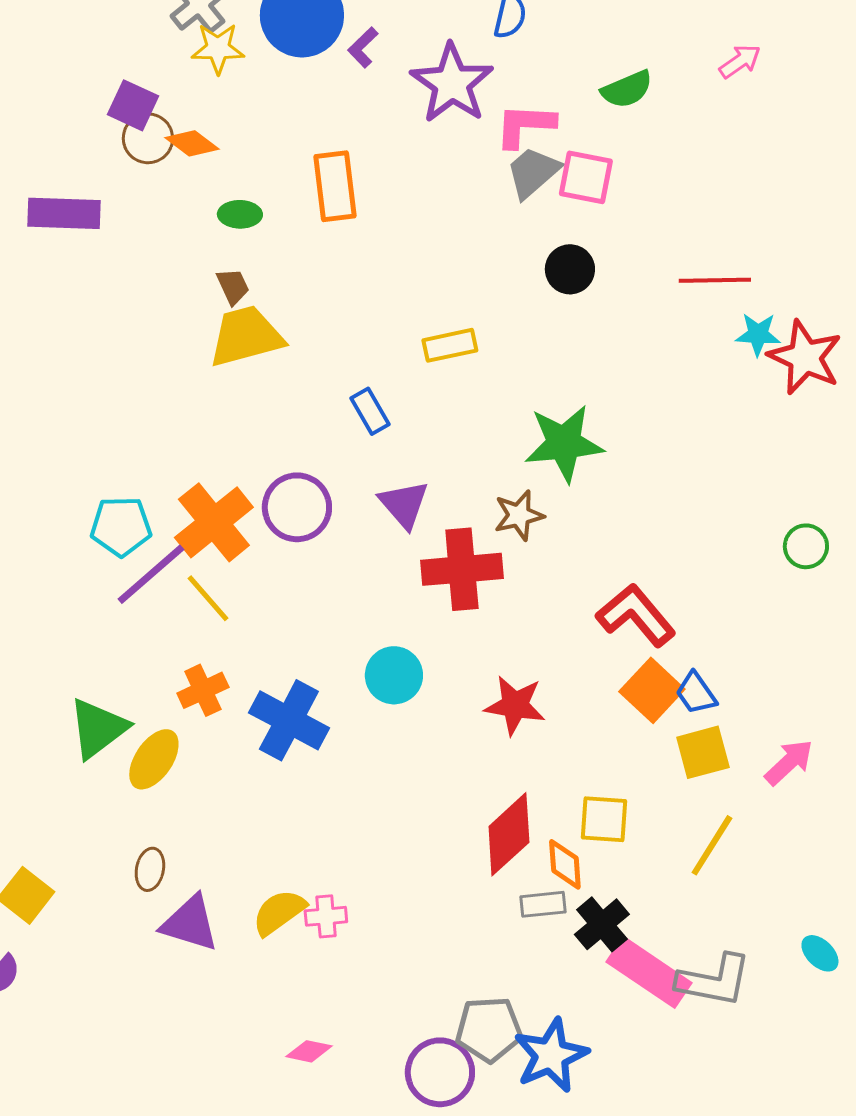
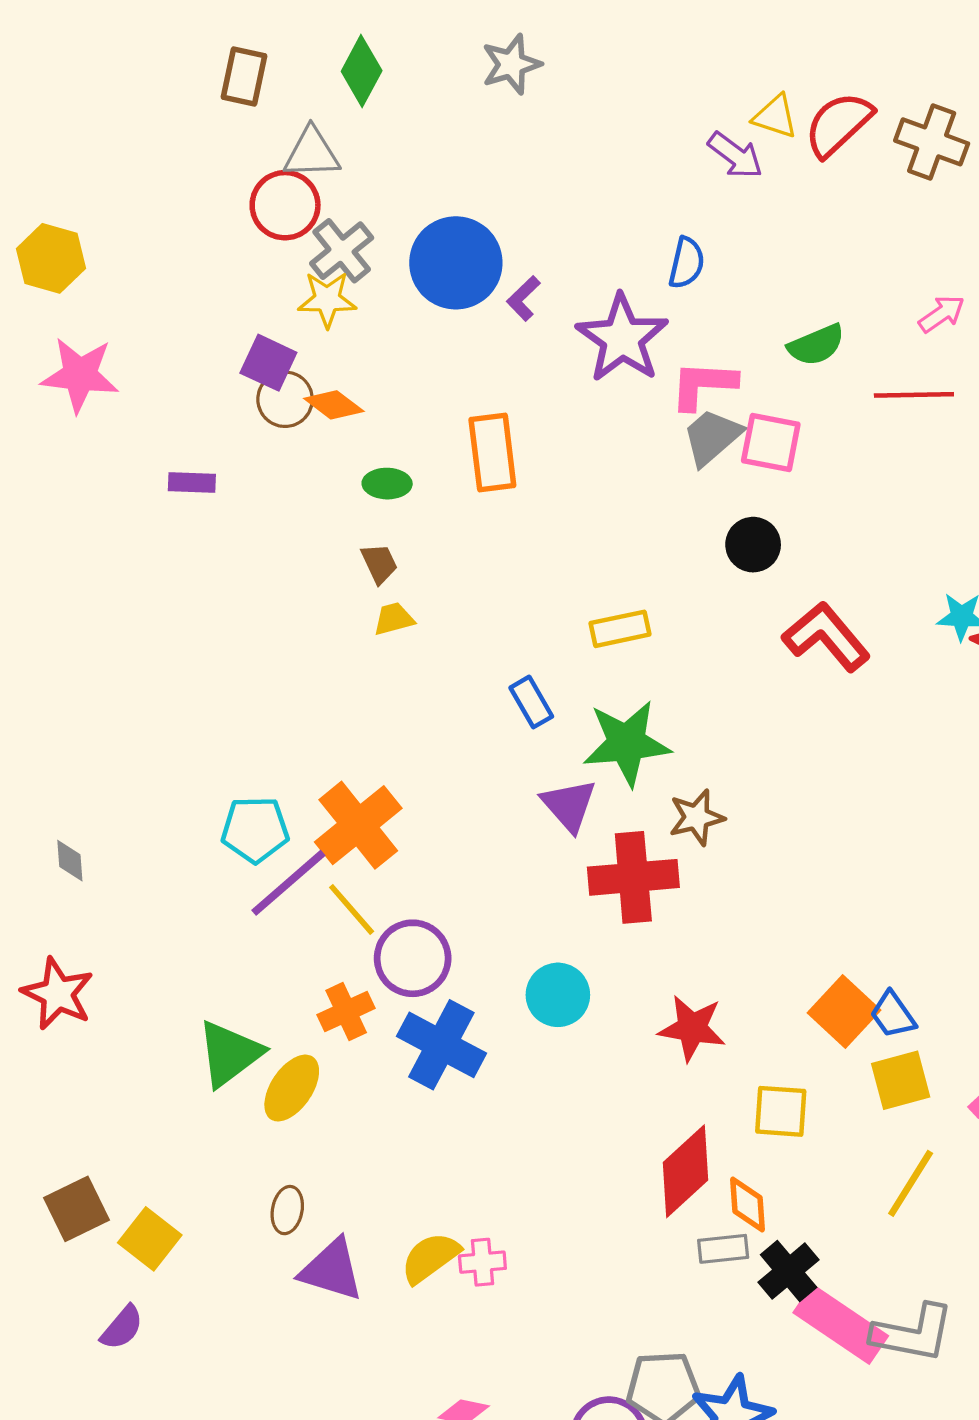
yellow star: (218, 48) -> (327, 299), moved
purple rectangle: (64, 213) -> (192, 482), size x0.6
red line: (715, 280) -> (914, 395), moved
yellow trapezoid: (246, 336) -> (394, 619), size x0.5
green star: (564, 443) -> (627, 743), moved
purple circle: (297, 507) -> (413, 958), moved
red L-shape: (636, 615) -> (826, 637), moved
yellow square: (604, 819) -> (781, 1111), moved

